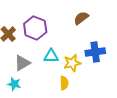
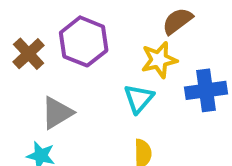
cyan triangle: (51, 56) -> (139, 99), moved, turned -49
yellow star: (72, 63) -> (159, 60), moved

